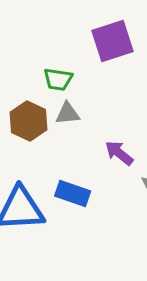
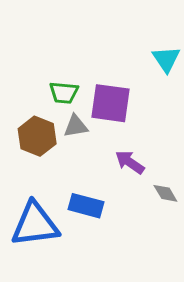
purple square: (112, 41) -> (110, 103), moved, turned 30

